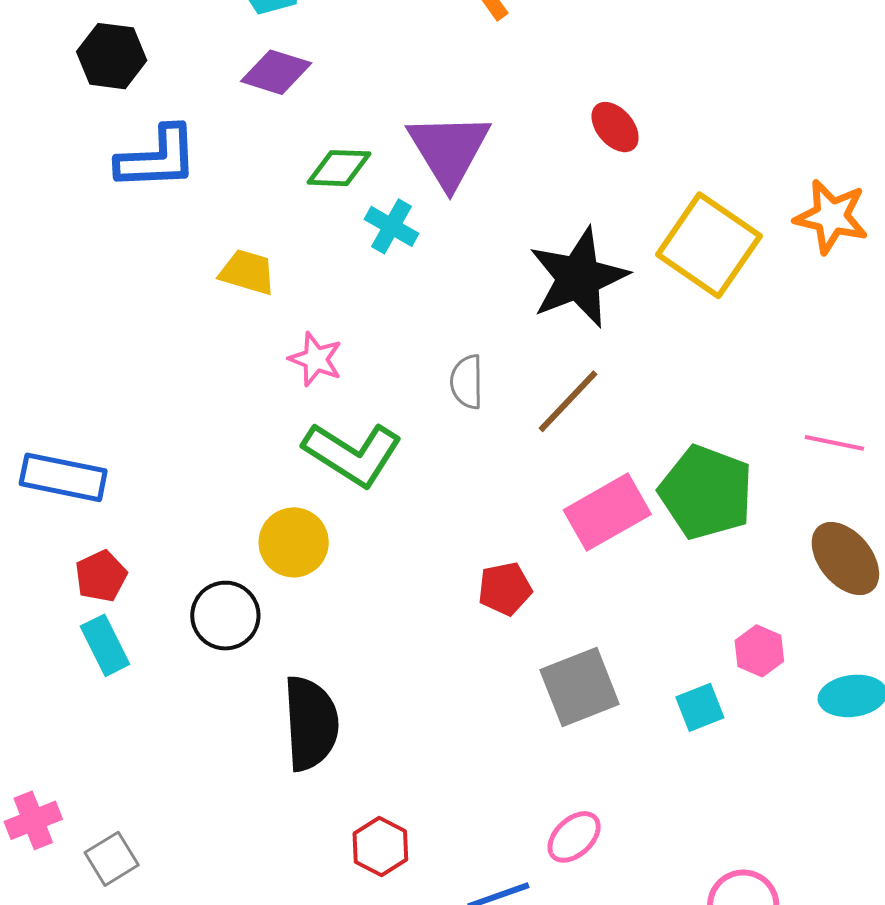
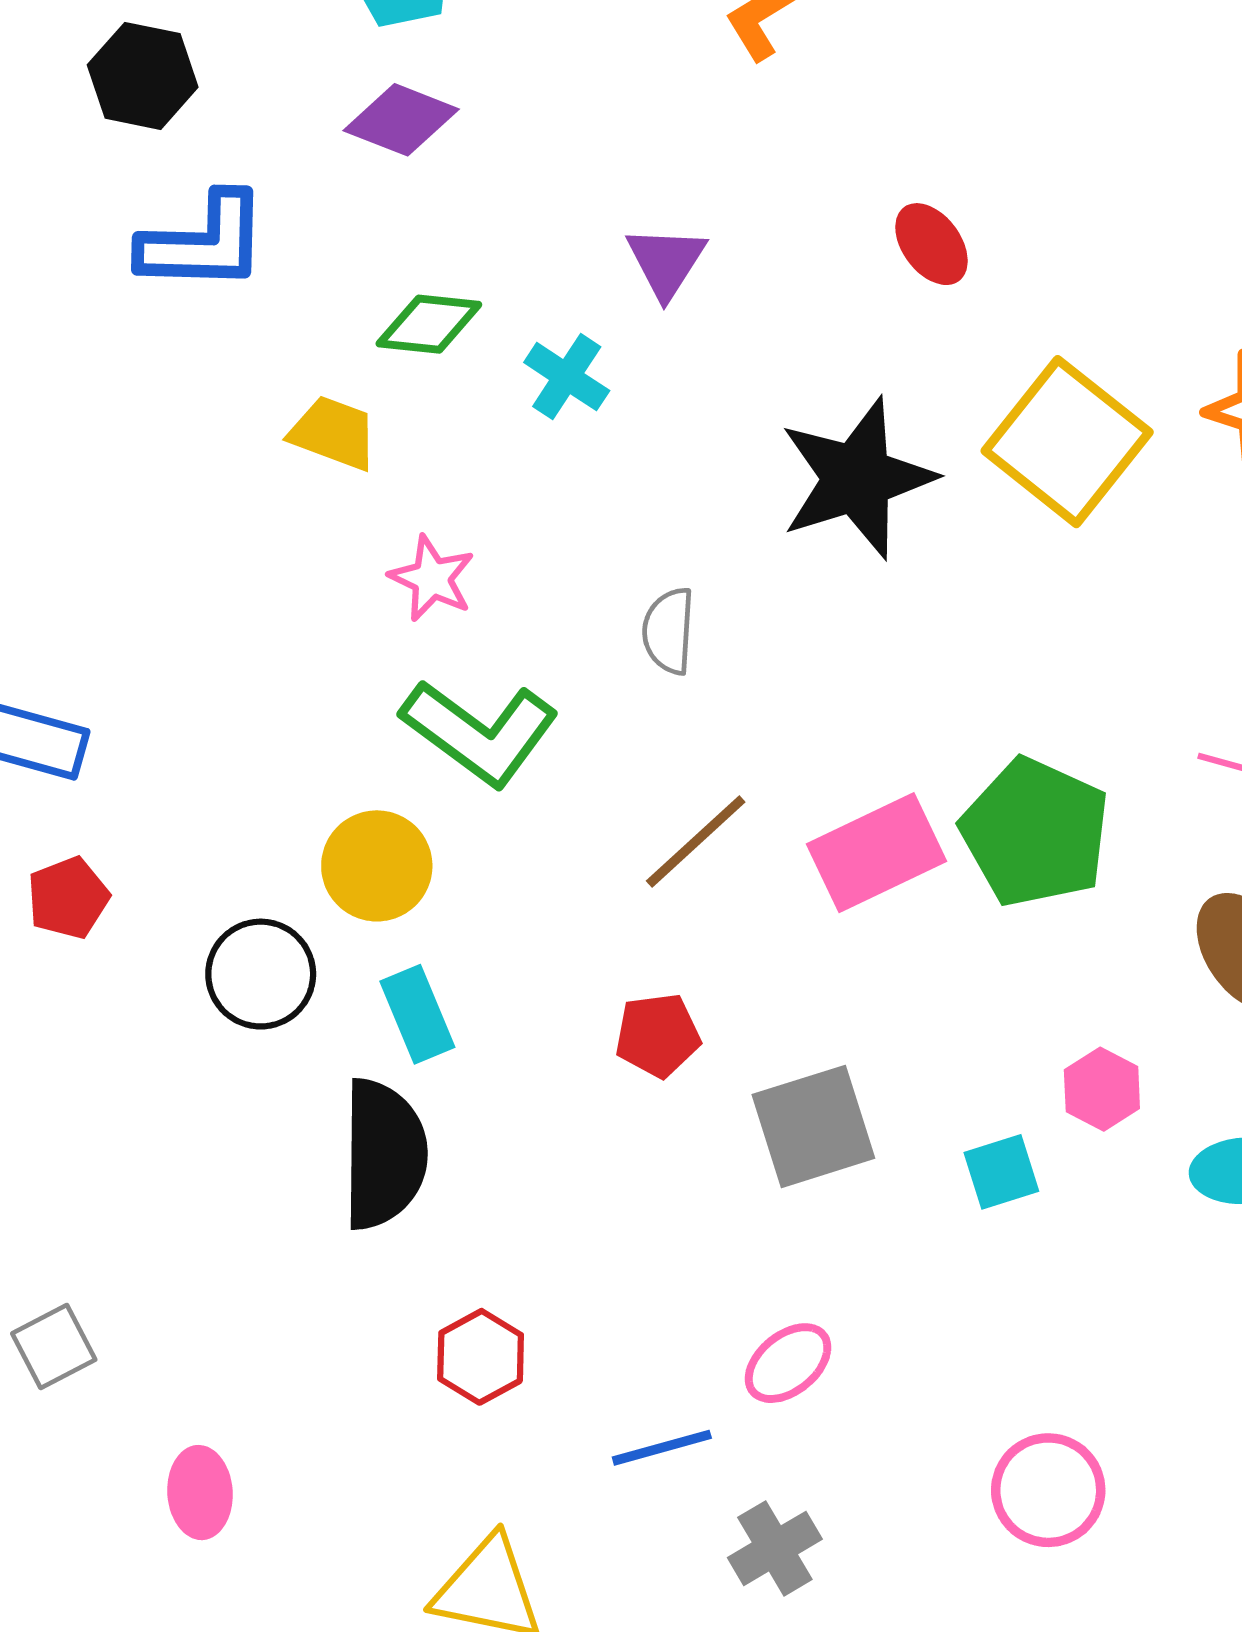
purple triangle: (449, 150) -> (666, 262), size x0.6
green diamond: (339, 168) -> (429, 324), moved
brown line: (568, 401) -> (696, 842), moved
red pentagon: (505, 589) -> (658, 1035), moved
cyan rectangle: (105, 645) -> (417, 1014), moved

